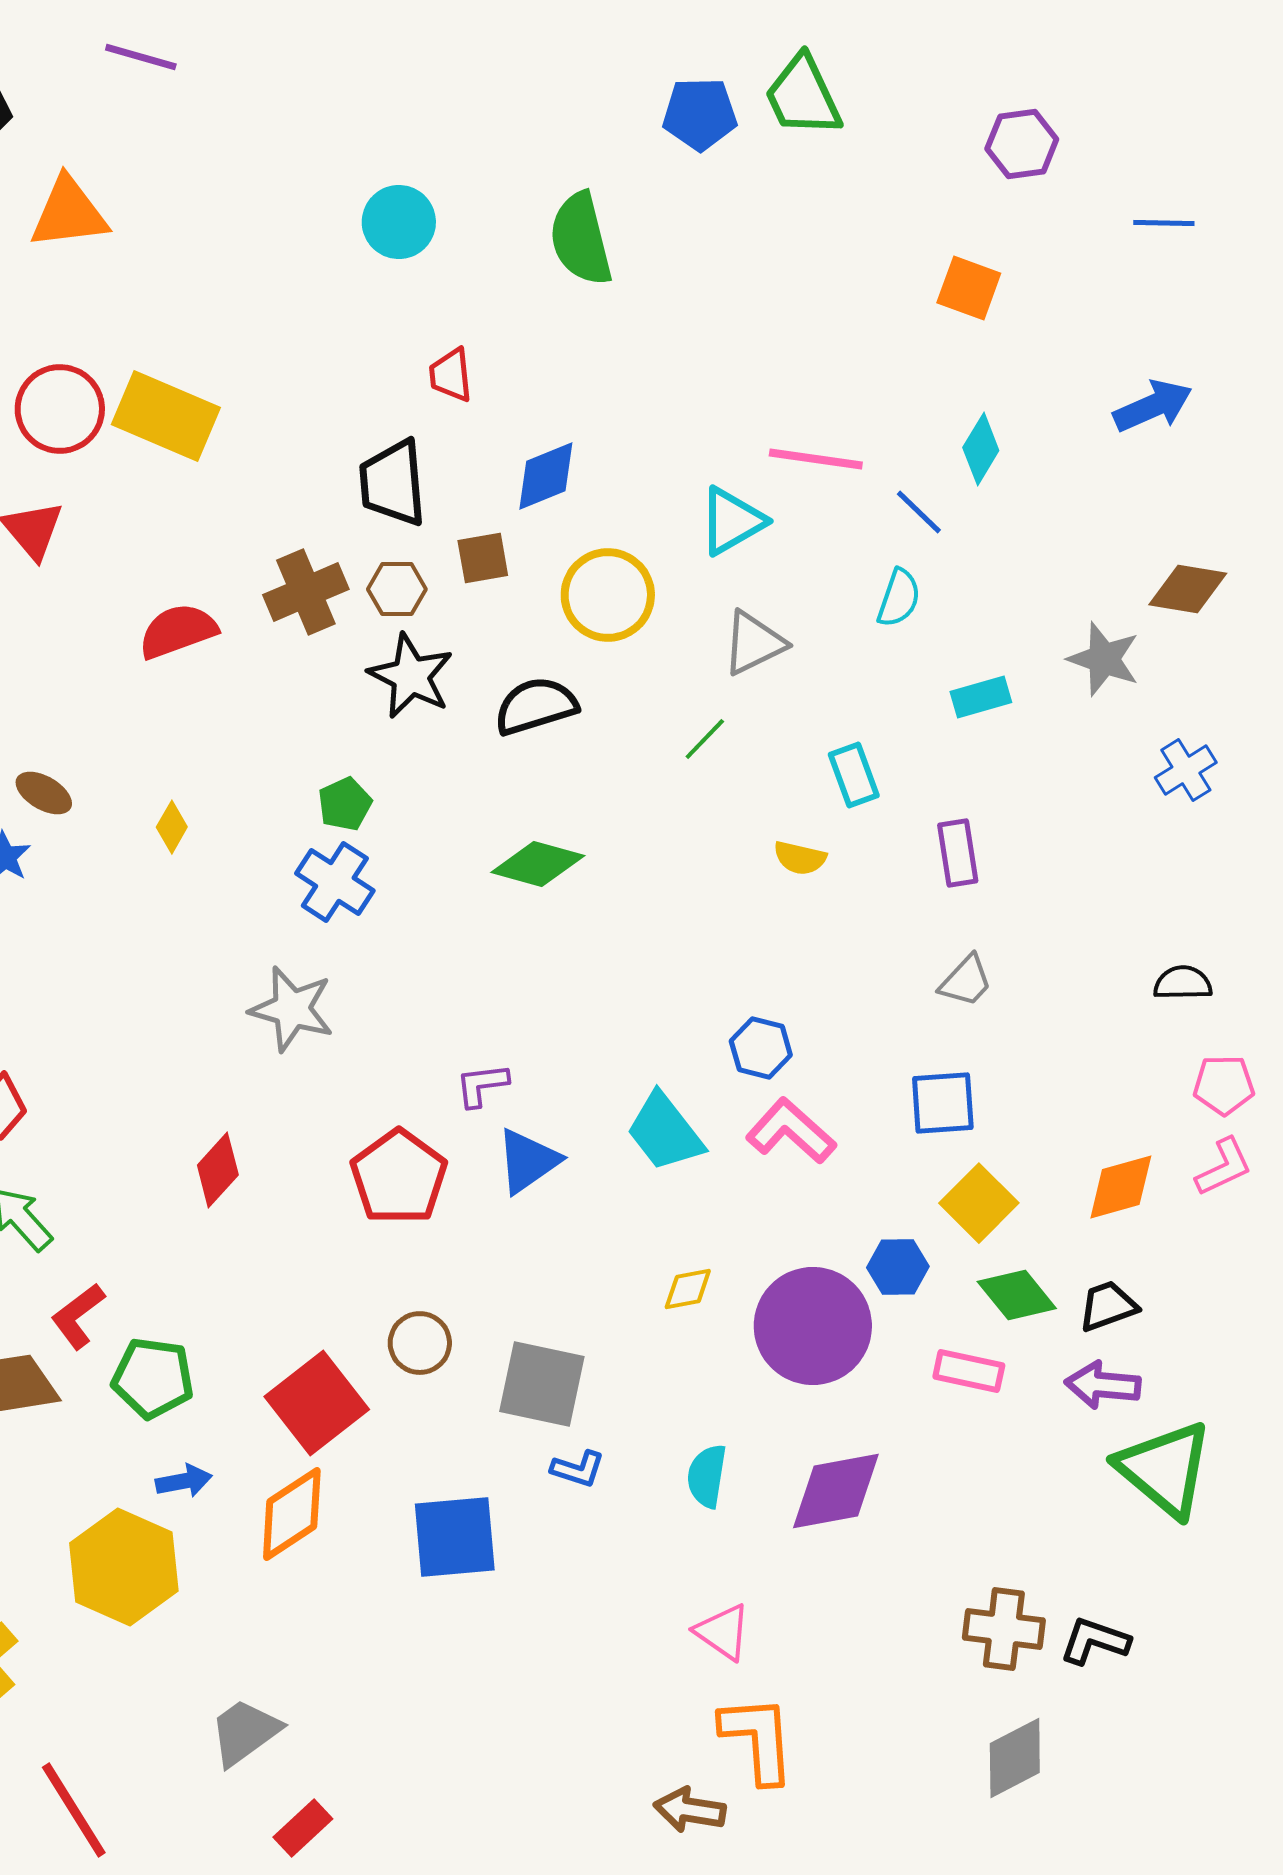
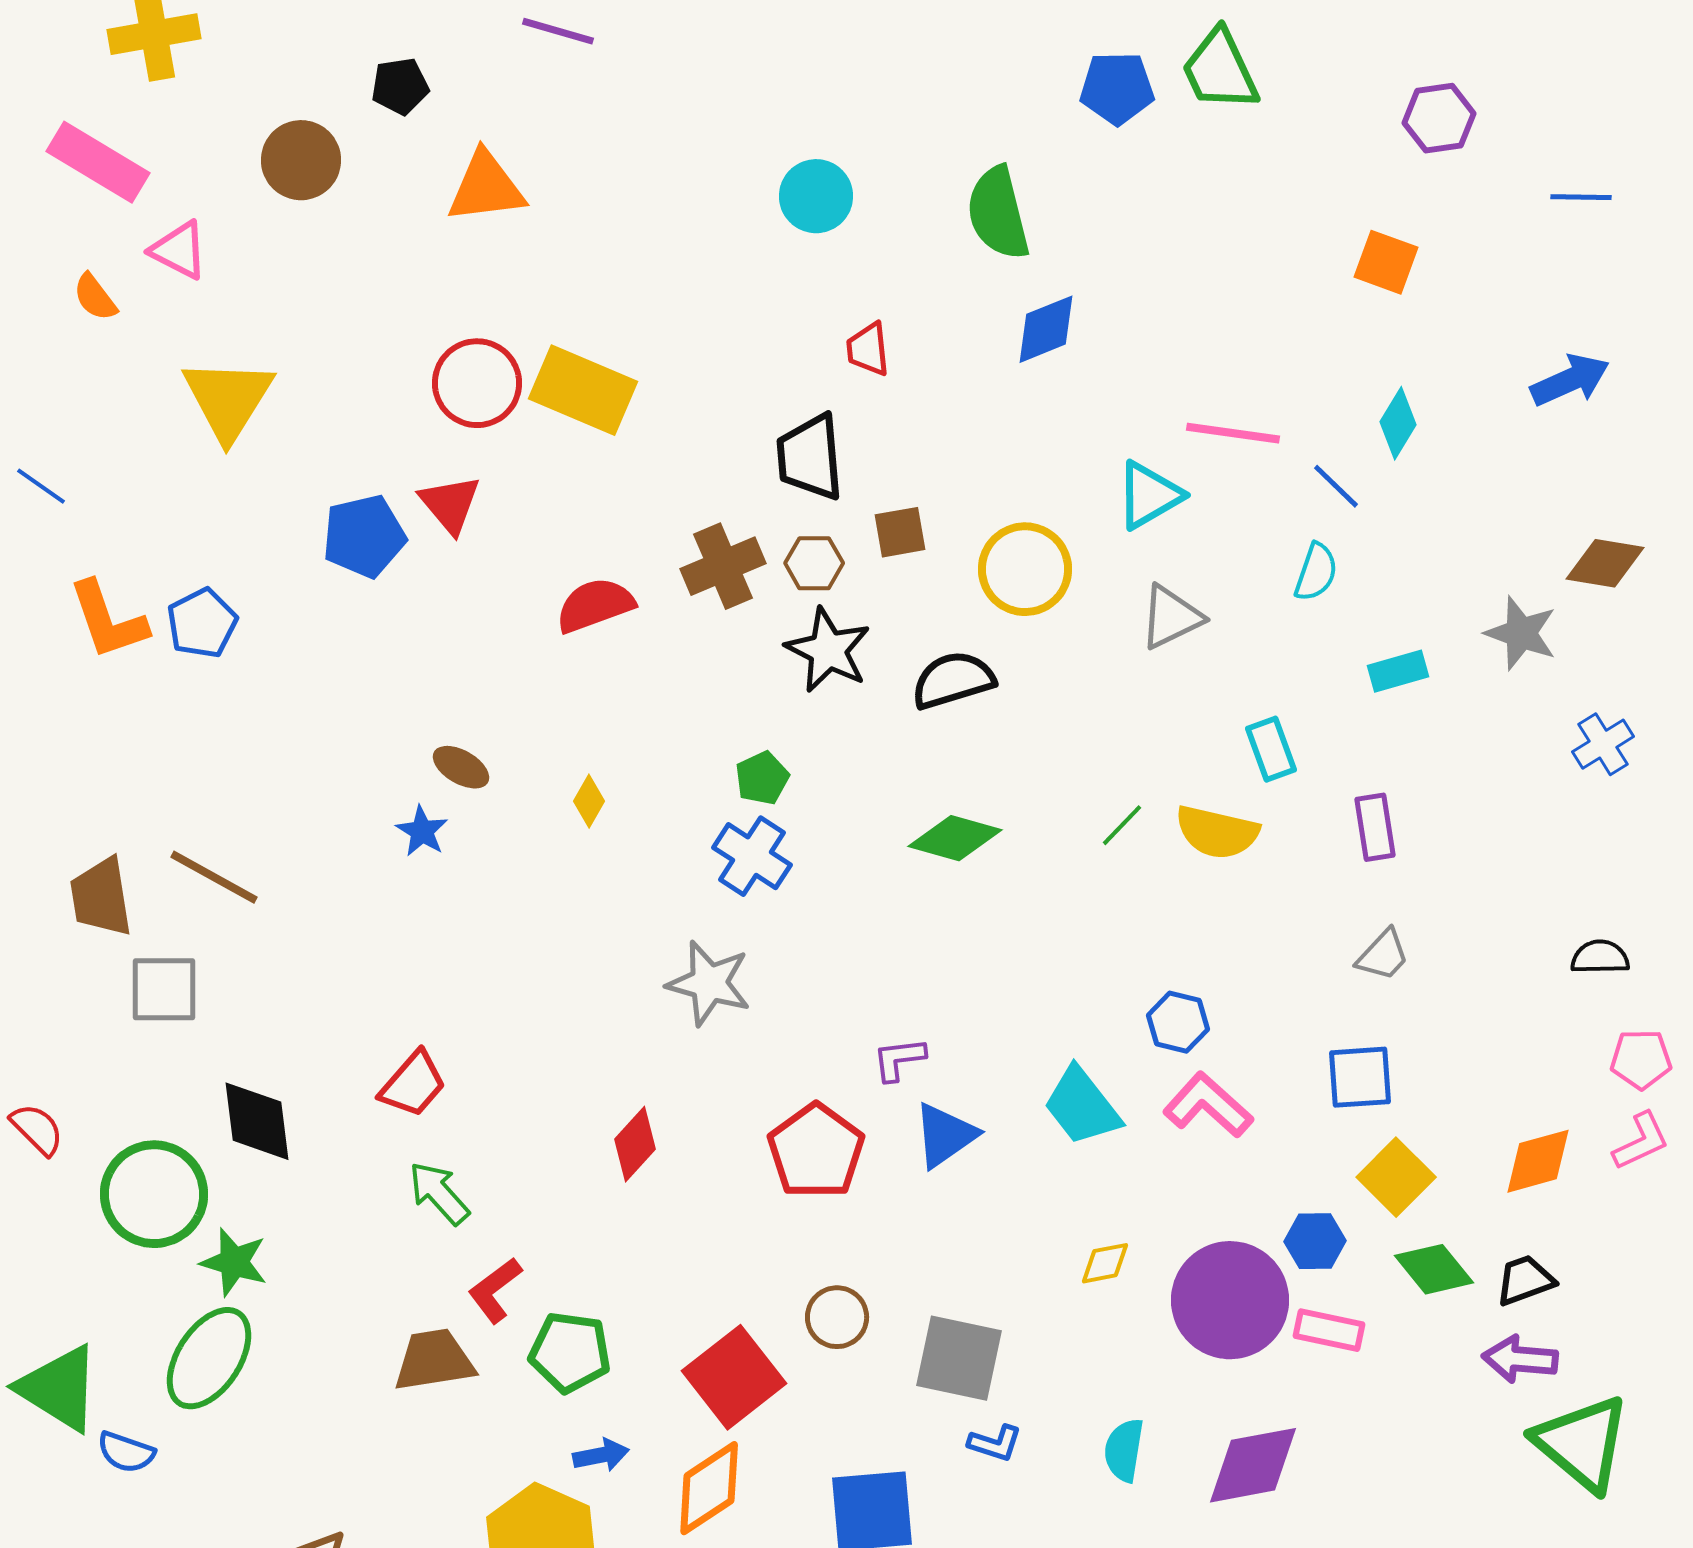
blue diamond: (546, 476) -> (1046, 329), moved
green line: (705, 739) -> (1122, 825), moved
yellow semicircle: (800, 858) -> (1217, 832), size x1.6
pink rectangle: (969, 1371) -> (1329, 1330), moved

